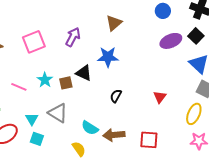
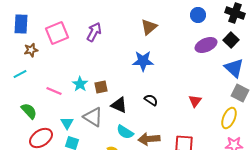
purple arrow: (73, 37) -> (94, 32), moved
pink square: (34, 42) -> (57, 33), moved
black triangle: (84, 73) -> (119, 105), moved
black semicircle: (116, 96) -> (151, 100), turned 96

